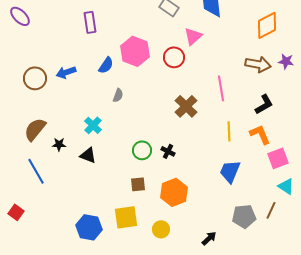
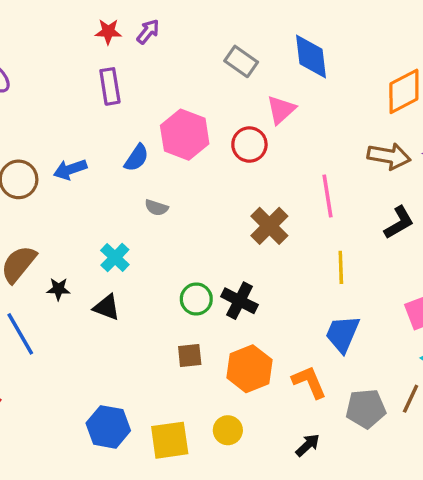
gray semicircle: (118, 95) -> (156, 208), turned 88
orange L-shape: (260, 134) -> (309, 382), moved
black cross: (168, 151) -> (239, 301), size x1.5
yellow square: (126, 217) -> (170, 440), moved

